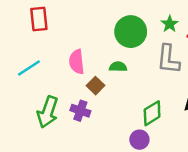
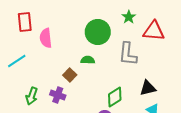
green star: (170, 24) -> (129, 17), moved
pink semicircle: (77, 62) -> (46, 38), moved
green arrow: (48, 112) -> (32, 96), size x0.7

